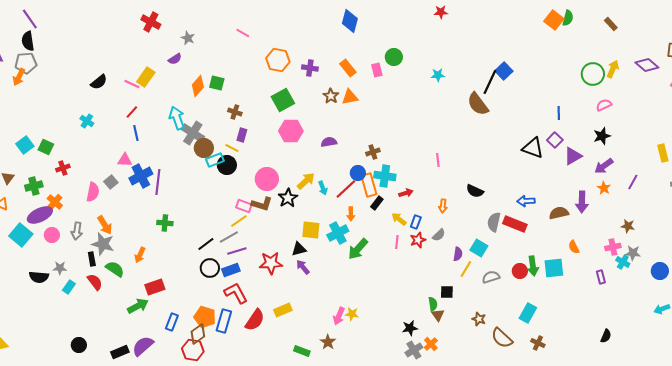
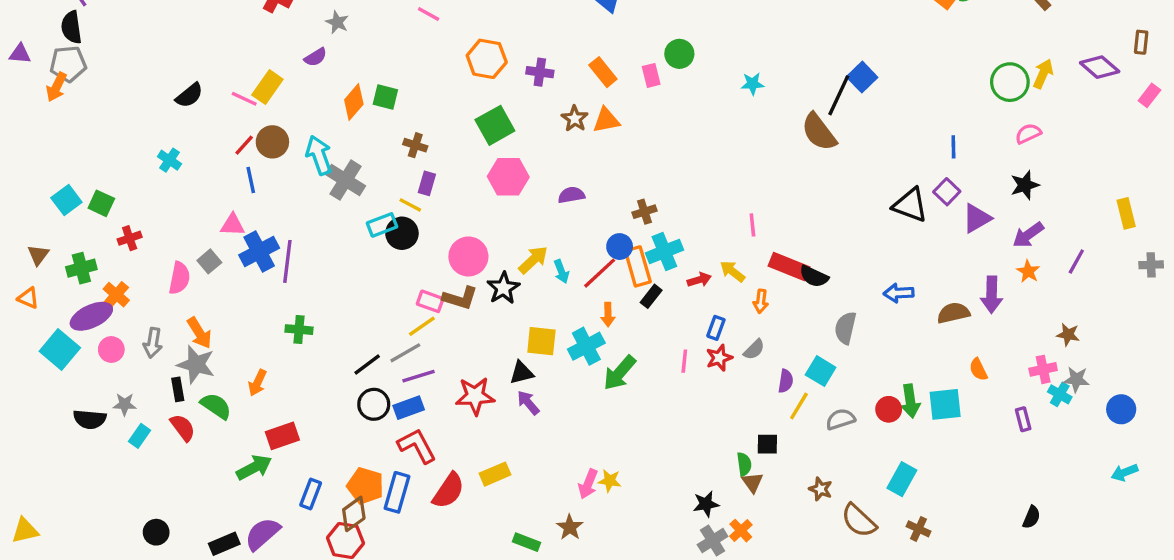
brown circle: (204, 148) -> (272, 142), moved
cyan cross: (385, 176) -> (664, 251), turned -30
yellow arrow: (399, 219) -> (733, 271), moved
red rectangle: (515, 224) -> (789, 266), moved

